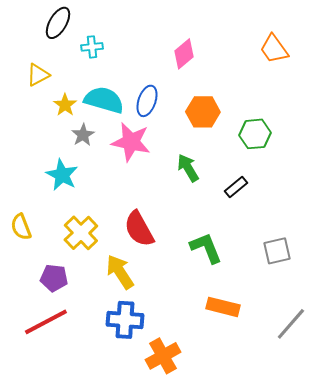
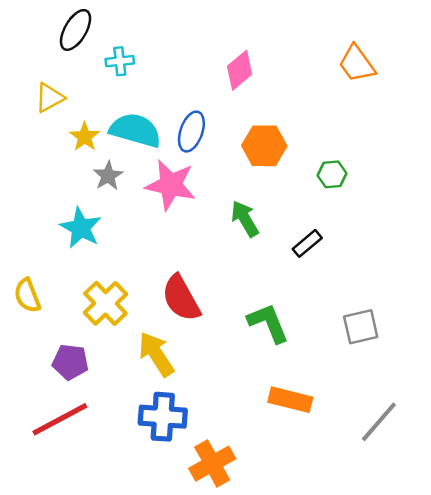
green hexagon: (255, 134) -> (332, 174), size x0.7

